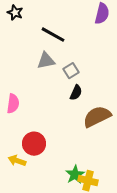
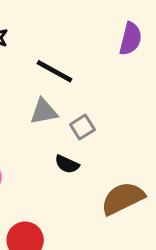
black semicircle: (76, 93) -> (67, 164), moved, turned 91

